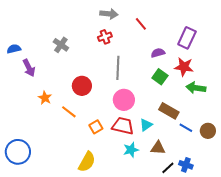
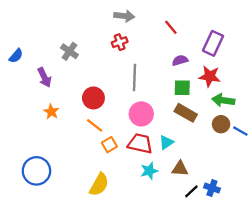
red line: (141, 24) -> (171, 27), moved
blue semicircle: (14, 49) -> (16, 56), turned 144
purple arrow: (29, 68) -> (44, 77), moved
green square: (160, 77) -> (182, 88), turned -35
brown rectangle: (169, 111) -> (186, 113), moved
orange line: (69, 112) -> (95, 125), moved
blue line: (186, 128) -> (240, 131), moved
brown circle: (208, 131) -> (221, 124), moved
blue circle: (18, 152) -> (36, 171), moved

